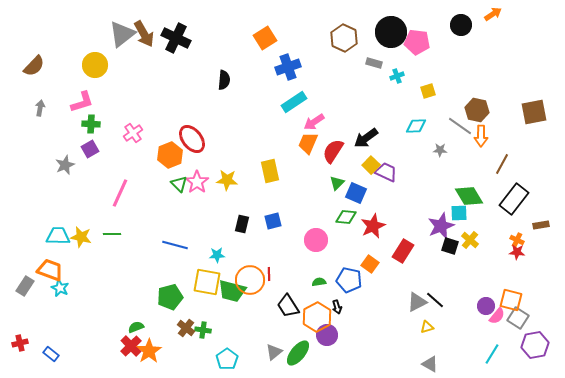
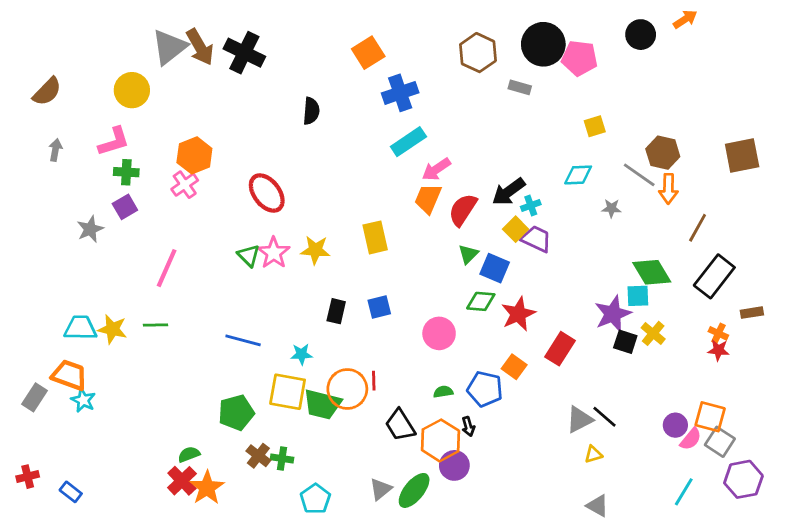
cyan cross: (397, 76) -> (531, 206), moved
orange hexagon: (170, 155) -> (194, 155), moved

